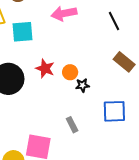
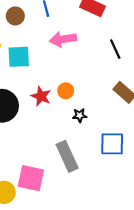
orange circle: (70, 72) -> (66, 91), moved
gray rectangle: (72, 125) -> (67, 156), size x1.8

